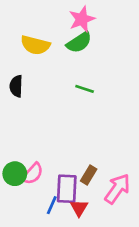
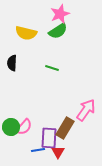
green line: (85, 89) -> (52, 68), moved
brown rectangle: (89, 175) -> (65, 128), size x1.5
pink arrow: (117, 189) -> (86, 110), moved
blue line: (52, 205) -> (38, 150), turned 56

